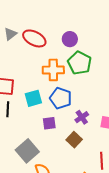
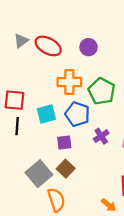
green pentagon: (80, 63) -> (102, 91), moved
brown square: (74, 140) -> (66, 169), moved

